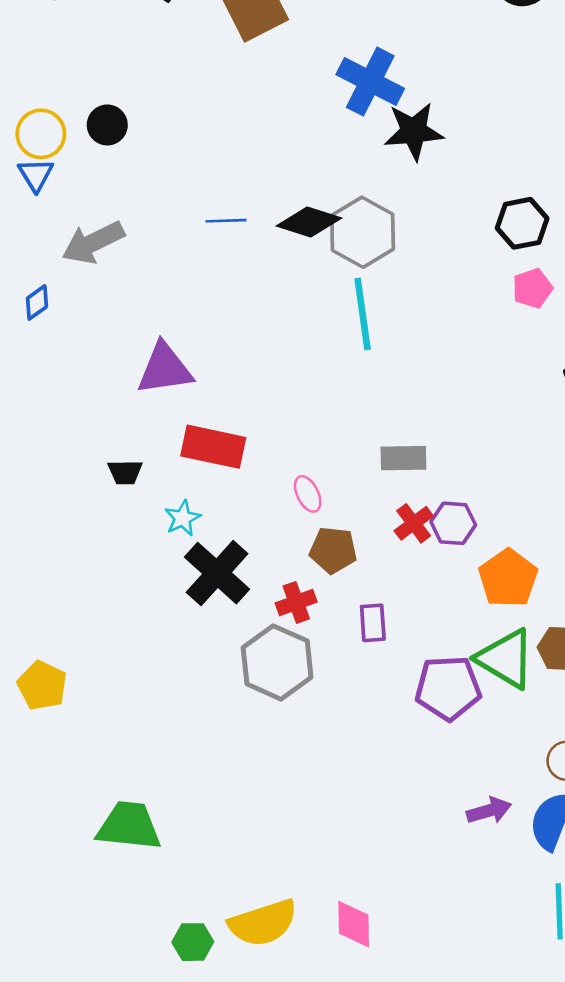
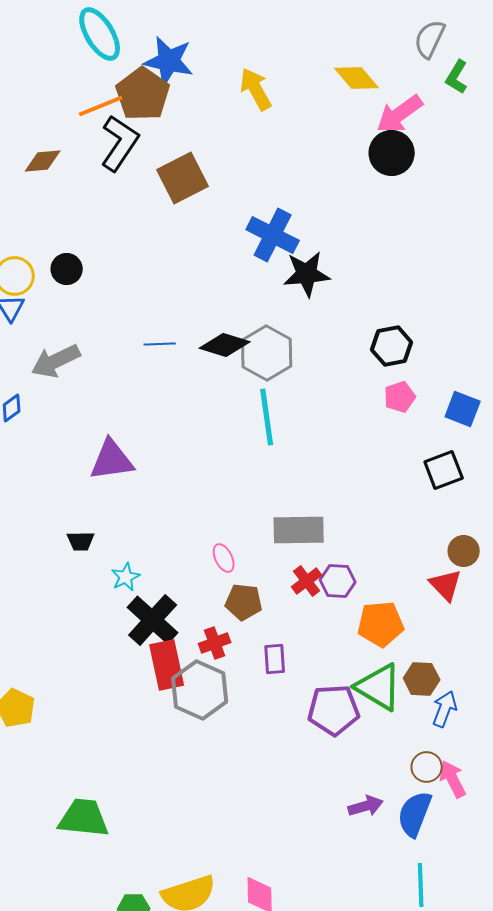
red rectangle: (213, 447) -> (167, 665), moved, turned 66
gray rectangle: (403, 458) -> (299, 530), size x1.4
orange pentagon: (508, 578) -> (381, 624), turned 30

